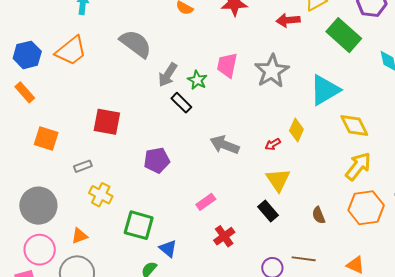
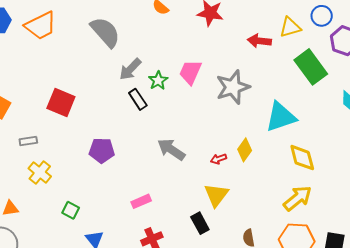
green square: (139, 225) -> (71, 210), size x0.6

